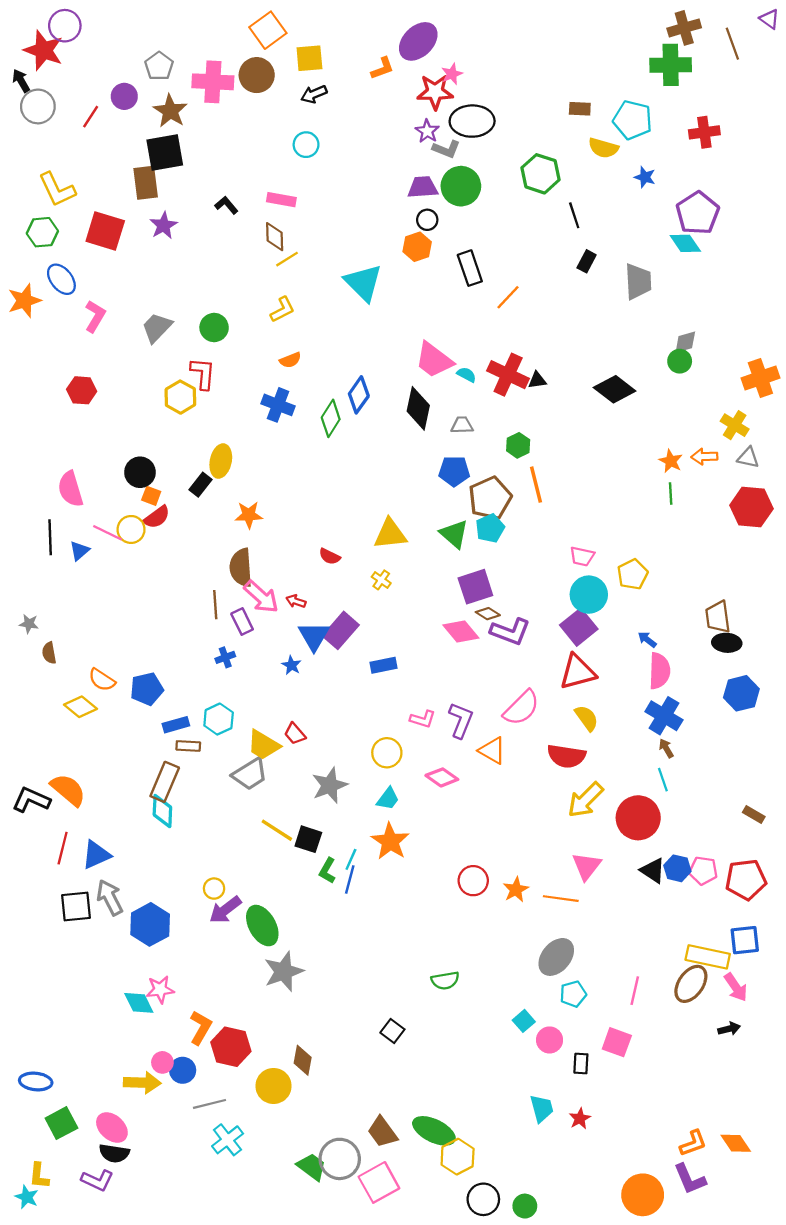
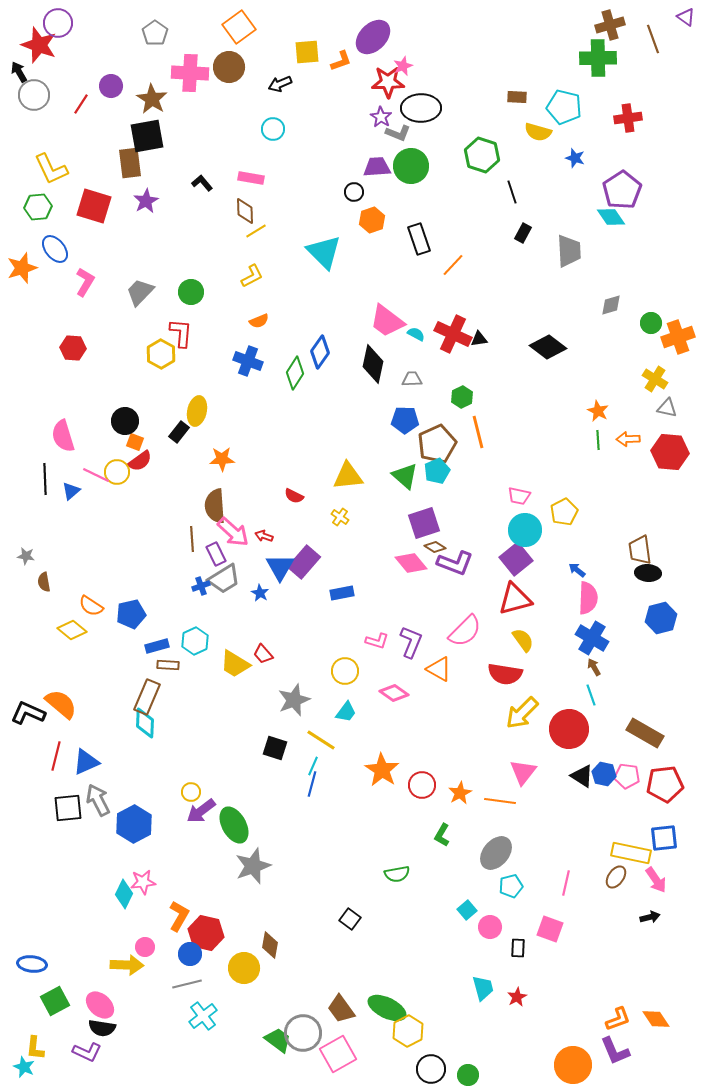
yellow square: (309, 58) -> (307, 52), moved
gray pentagon: (159, 66) -> (155, 33), moved
black circle: (427, 220) -> (354, 192), moved
green circle: (680, 361) -> (651, 323), moved
orange arrow: (704, 457) -> (628, 439), moved
gray trapezoid: (250, 774) -> (224, 579), moved
brown rectangle: (754, 814) -> (645, 733), moved, size x1.8
yellow line: (277, 830) -> (321, 740), moved
orange star: (390, 841) -> (382, 770), moved
green L-shape: (327, 871) -> (442, 835), moved
brown ellipse: (691, 984) -> (616, 877), size x0.7
cyan diamond: (139, 1003) -> (124, 894), turned 52
blue circle: (183, 1070) -> (190, 954), moved

